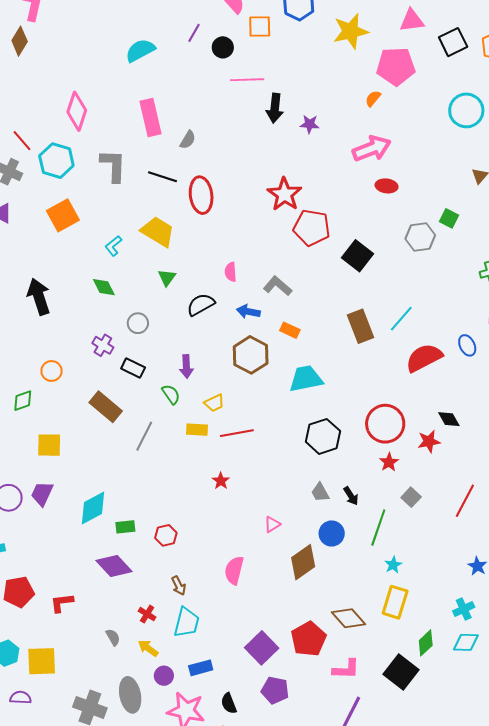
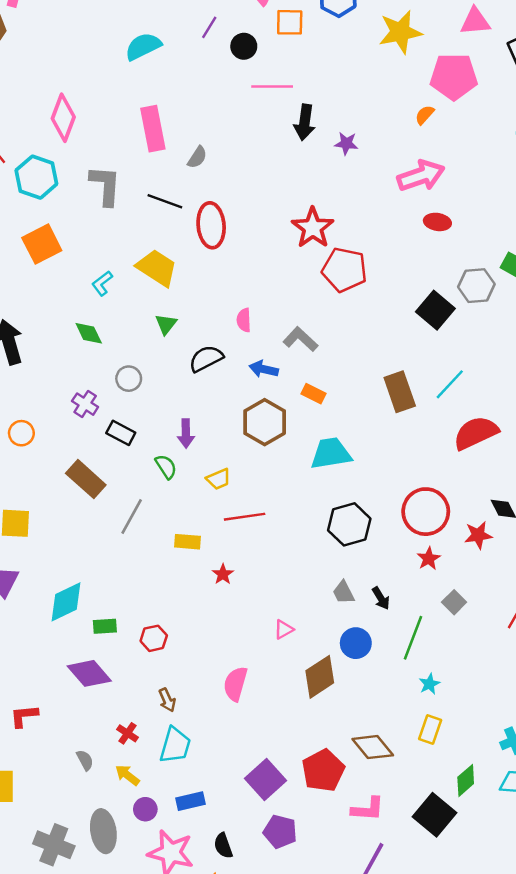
black square: (357, 256) -> (435, 310), moved
yellow rectangle: (197, 430) -> (188, 542), moved
yellow rectangle: (395, 602) -> (430, 729), size x0.7

